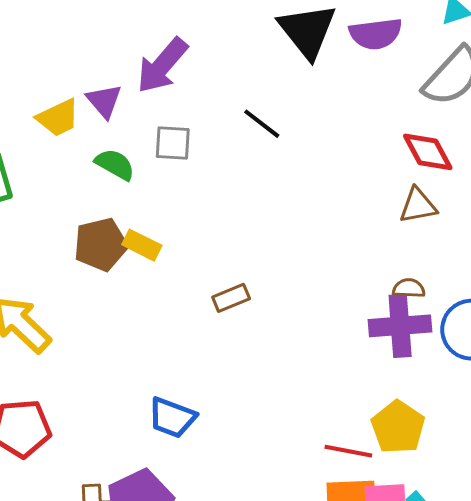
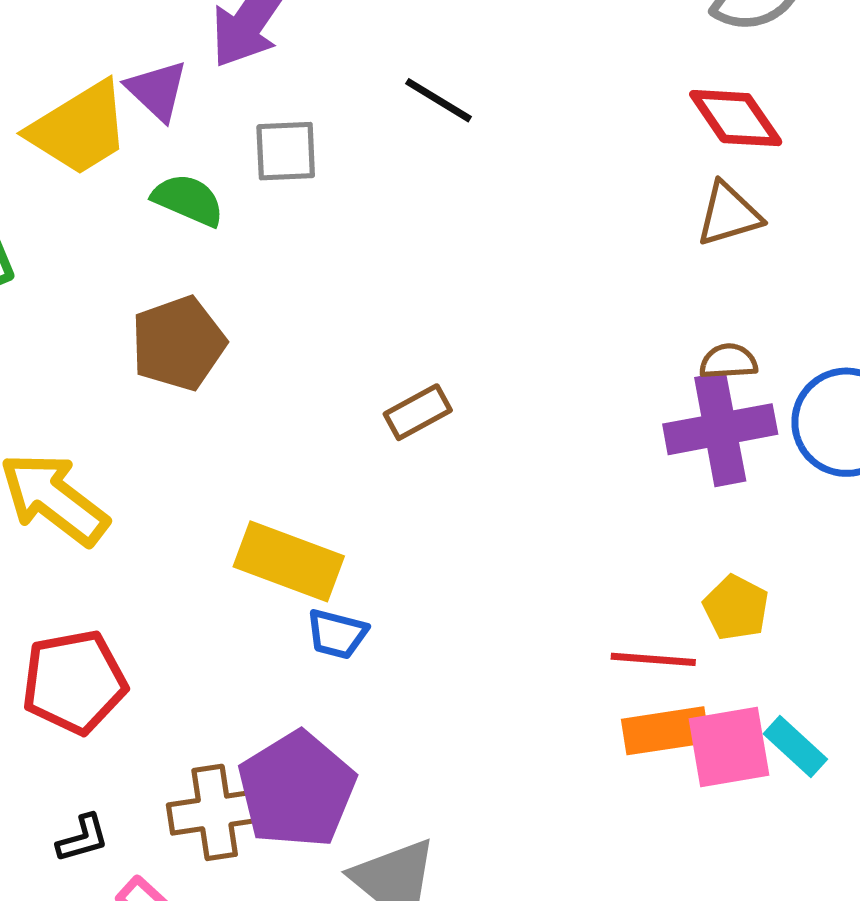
yellow trapezoid: (58, 118) -> (79, 129), size x1.4
yellow rectangle: (142, 245) -> (289, 561), moved, size x1.5
blue trapezoid: (172, 418) -> (337, 634), size x0.7
yellow pentagon: (398, 427) -> (736, 608), size x0.7

